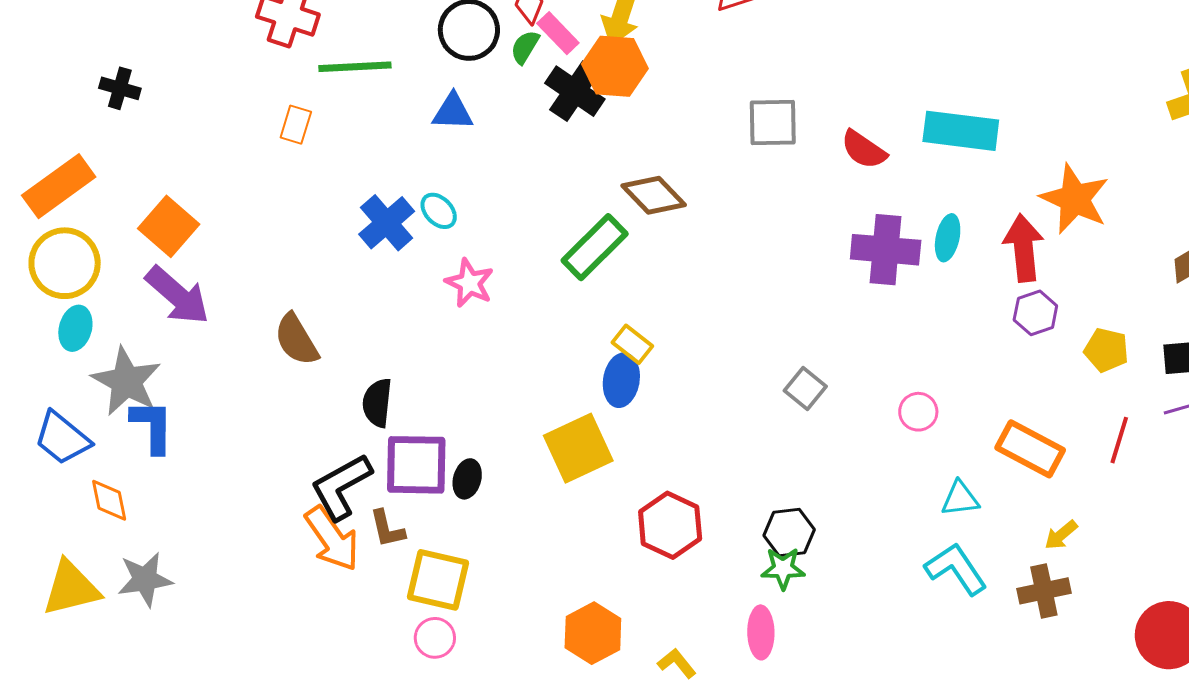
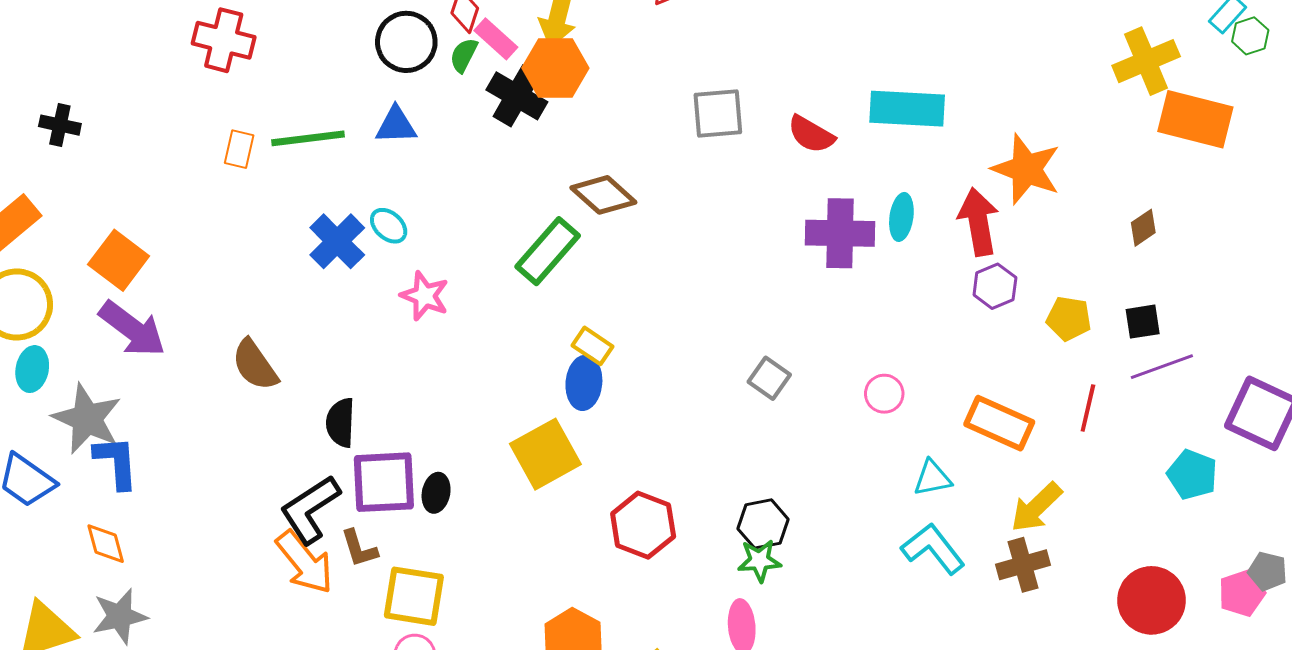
green line: (355, 67) -> (308, 138), moved
orange diamond: (109, 500) -> (106, 544), moved
yellow arrow: (1061, 535) -> (1036, 507), size x1.6

